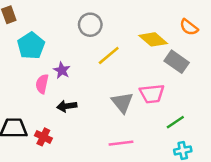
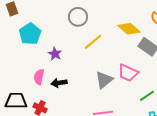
pink semicircle: (42, 84) -> (39, 77), moved
pink trapezoid: (152, 94) -> (128, 73), turned 30
gray triangle: (122, 102) -> (104, 80), turned 30

